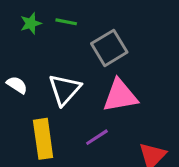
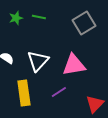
gray square: (109, 48) -> (84, 23), moved

